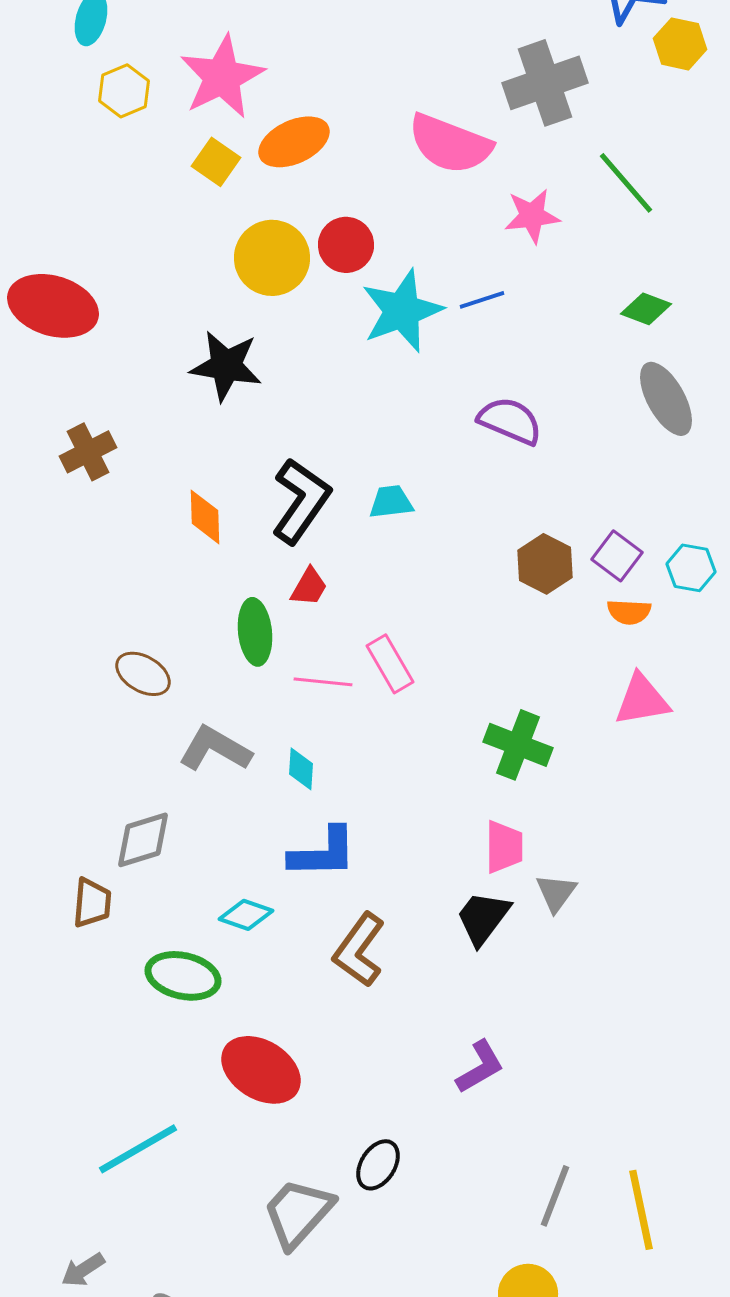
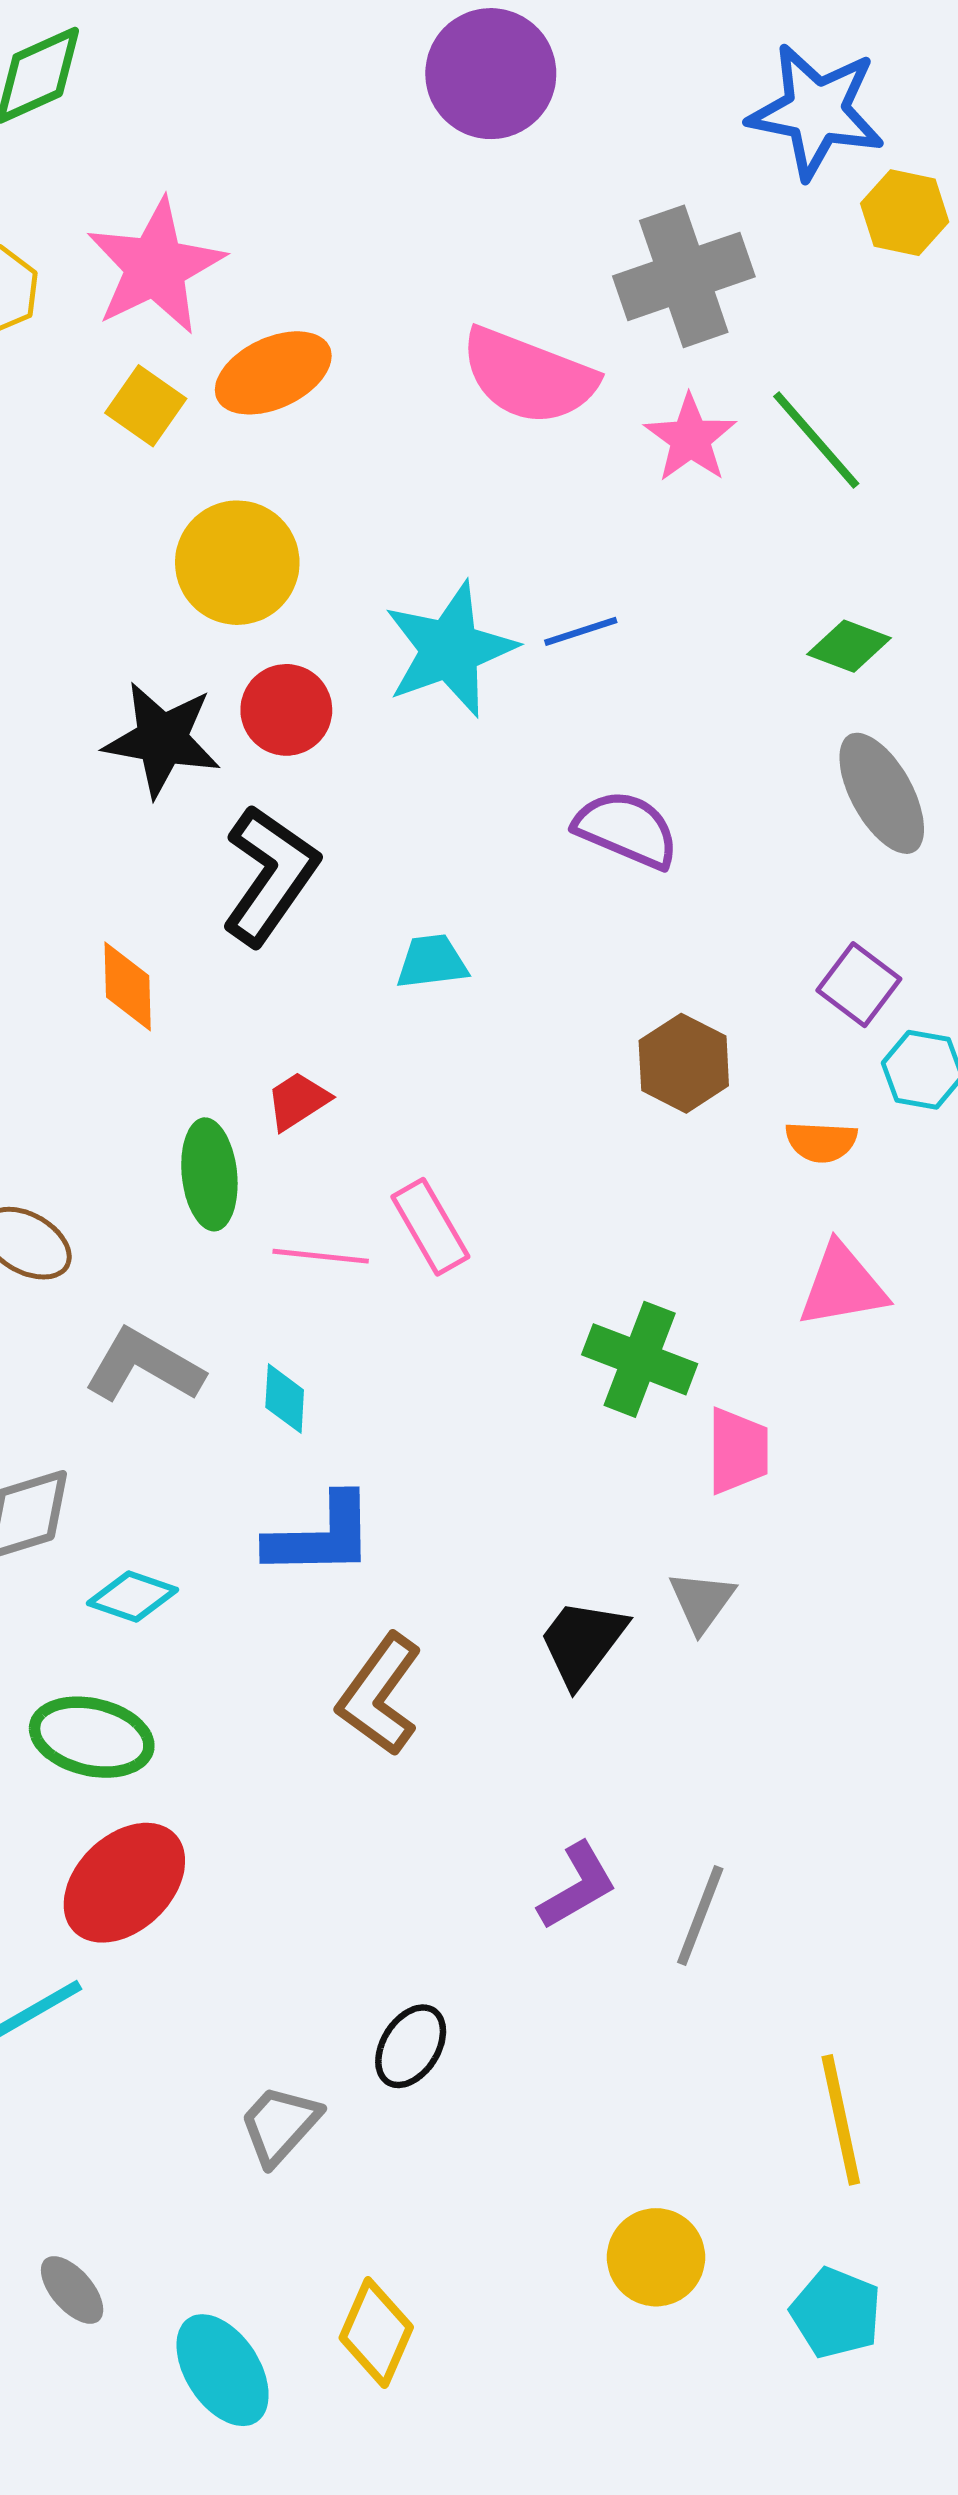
pink star: (532, 216) -> (690, 438), moved, turned -30
red circle: (346, 245) -> (286, 710), moved
black L-shape: (301, 501) -> (270, 875), moved
purple square: (617, 556) -> (859, 985), moved
red trapezoid: (309, 587) -> (298, 1101), turned -153
pink trapezoid: (504, 847) -> (738, 1451), moved
cyan diamond: (246, 915) -> (133, 1596), moved
red ellipse: (261, 1070) -> (124, 1883), moved, turned -76
gray line: (555, 1196) -> (700, 1915), moved
gray trapezoid: (298, 1213) -> (280, 2125), size x0.7

